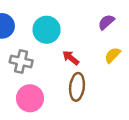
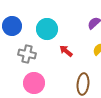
brown ellipse: (77, 87) -> (83, 84), moved

